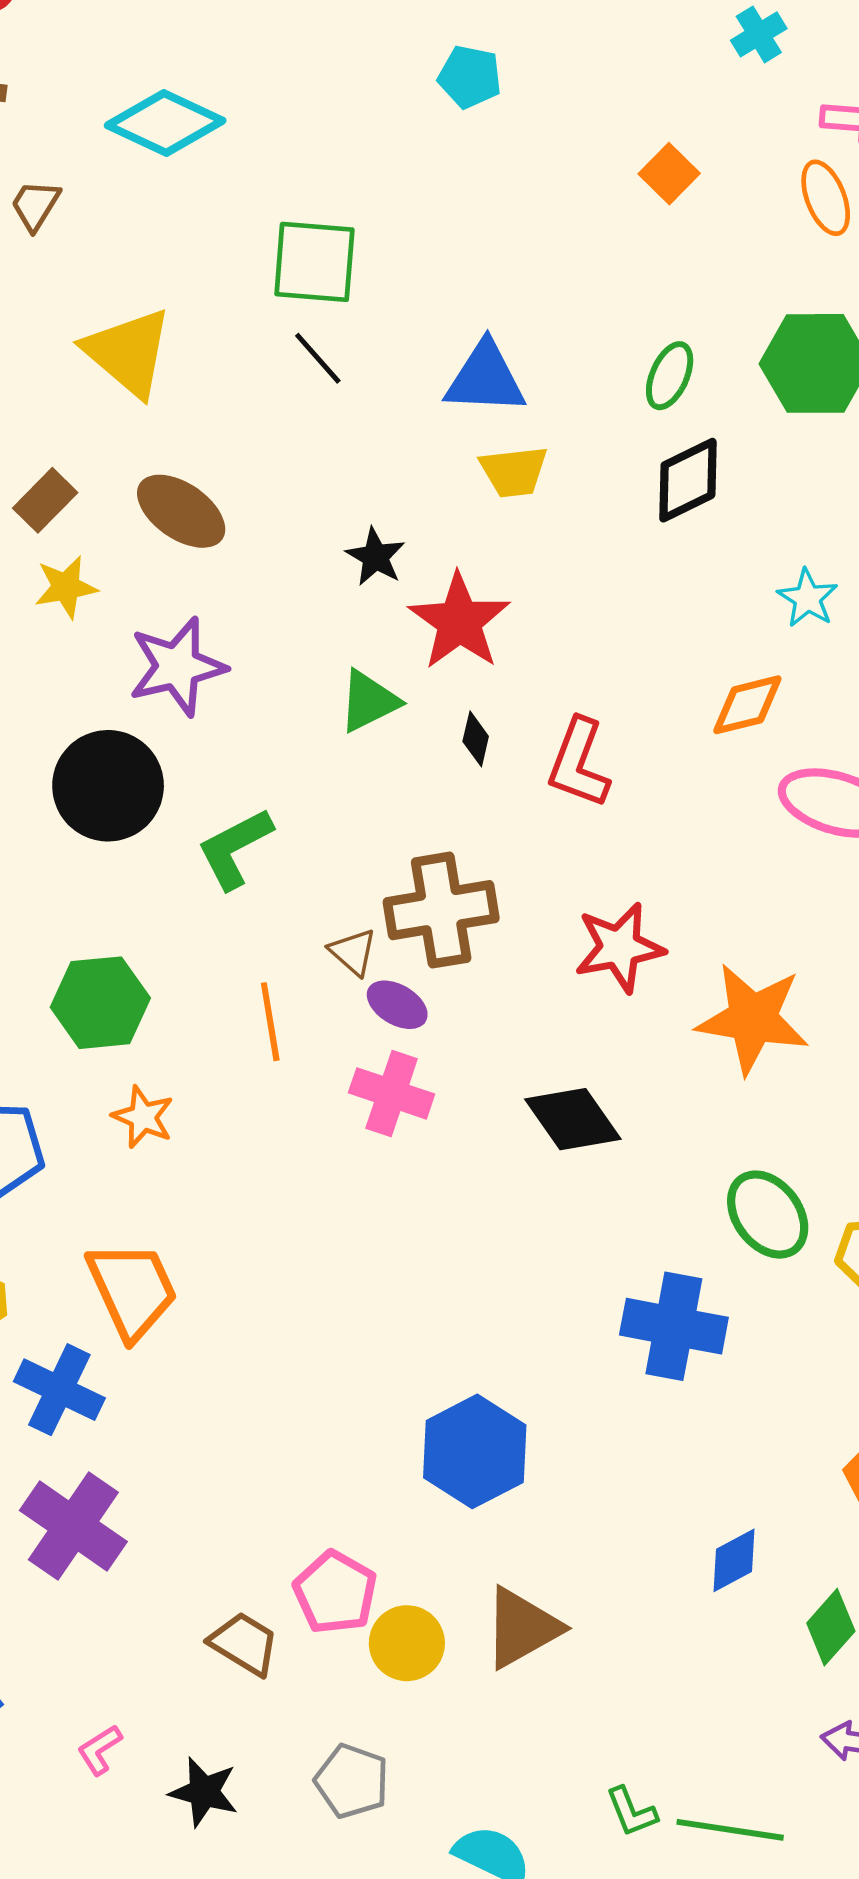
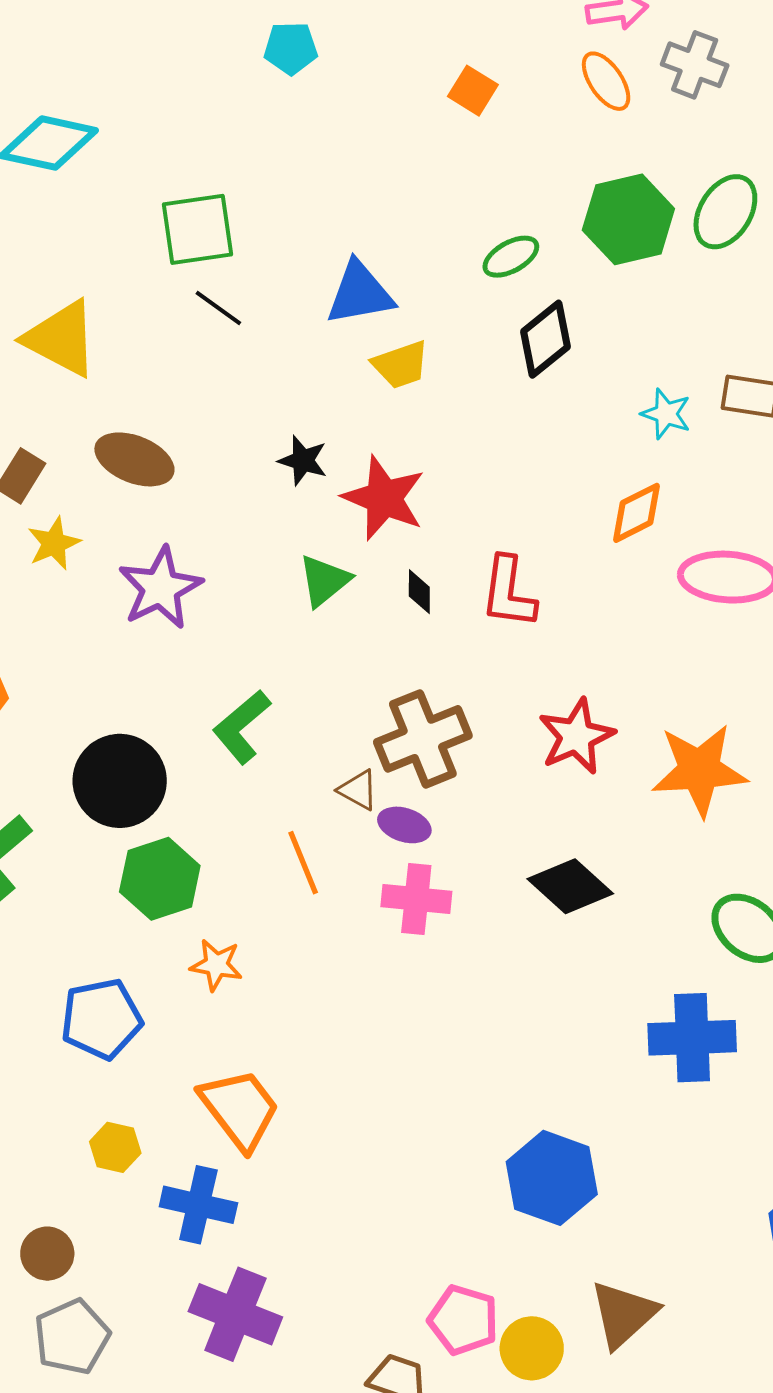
green ellipse: (670, 376) -> (511, 257), turned 50
black circle: (108, 786) -> (120, 781), moved

